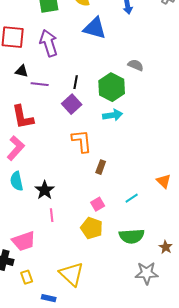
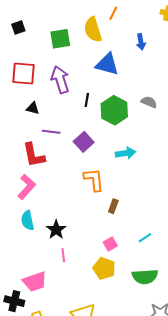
black line: (76, 82) -> (87, 100), moved
purple line: (40, 84) -> (51, 132), moved
green hexagon: (112, 87) -> (114, 110), moved

